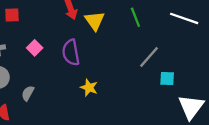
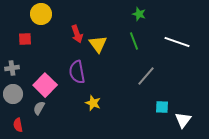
pink square: (35, 48) -> (45, 85), moved, size x1.6
cyan square: (167, 78) -> (162, 107), moved
white triangle: (191, 107) -> (183, 120), size x0.7

